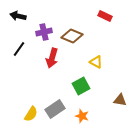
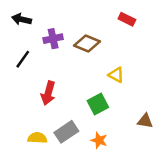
red arrow: (52, 58) -> (48, 93), moved
yellow semicircle: (31, 114) -> (37, 138), turned -119

